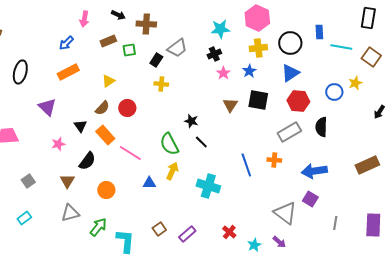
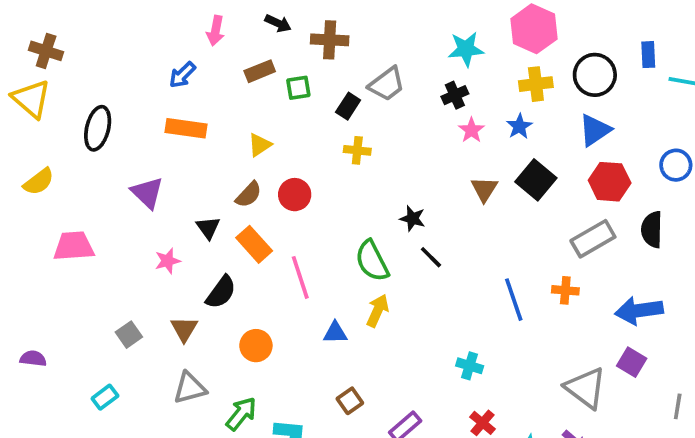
orange rectangle: (68, 72) -> (186, 128), turned 35
black square: (258, 100) -> (536, 180), turned 30
pink line: (130, 153) -> (300, 277), turned 40
gray square: (28, 181) -> (129, 335), moved
cyan cross: (208, 186) -> (470, 366), moved, size x0.6
brown square: (159, 229) -> (350, 401), moved

